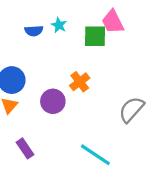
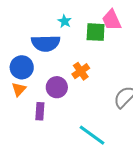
blue semicircle: (34, 31) -> (46, 43), moved, size x1.8
purple rectangle: (25, 148) -> (40, 111), moved, turned 36

